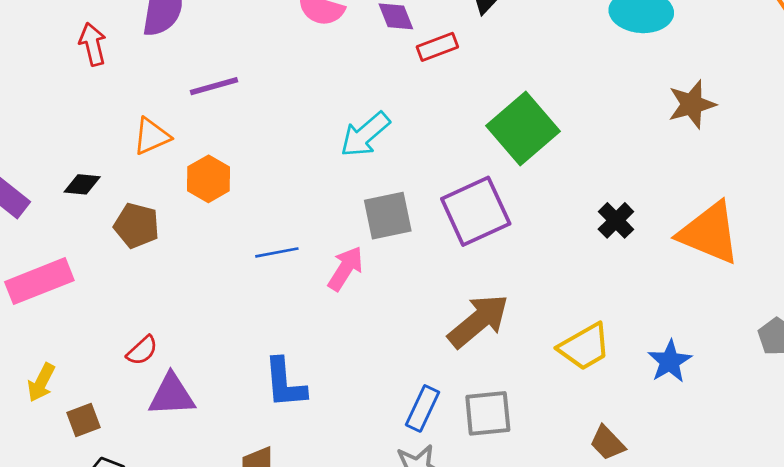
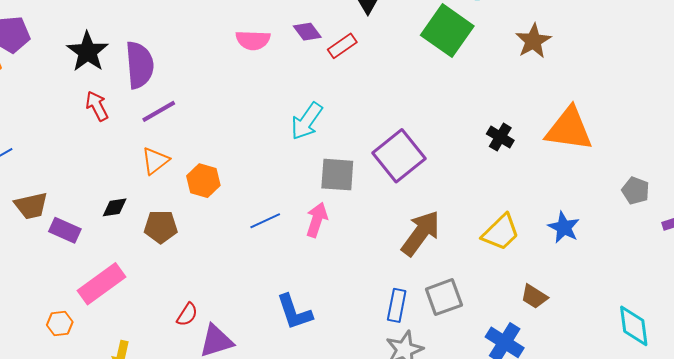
purple line: (214, 86) -> (159, 111), moved
green square: (523, 129) -> (447, 31), moved
gray square: (388, 216) -> (337, 175), turned 30

